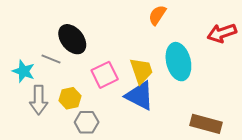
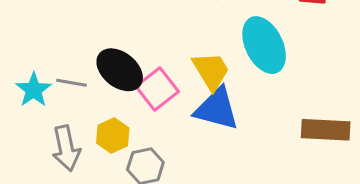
black ellipse: (72, 39) -> (120, 70), moved
cyan star: (24, 71) -> (34, 90), moved, turned 30

